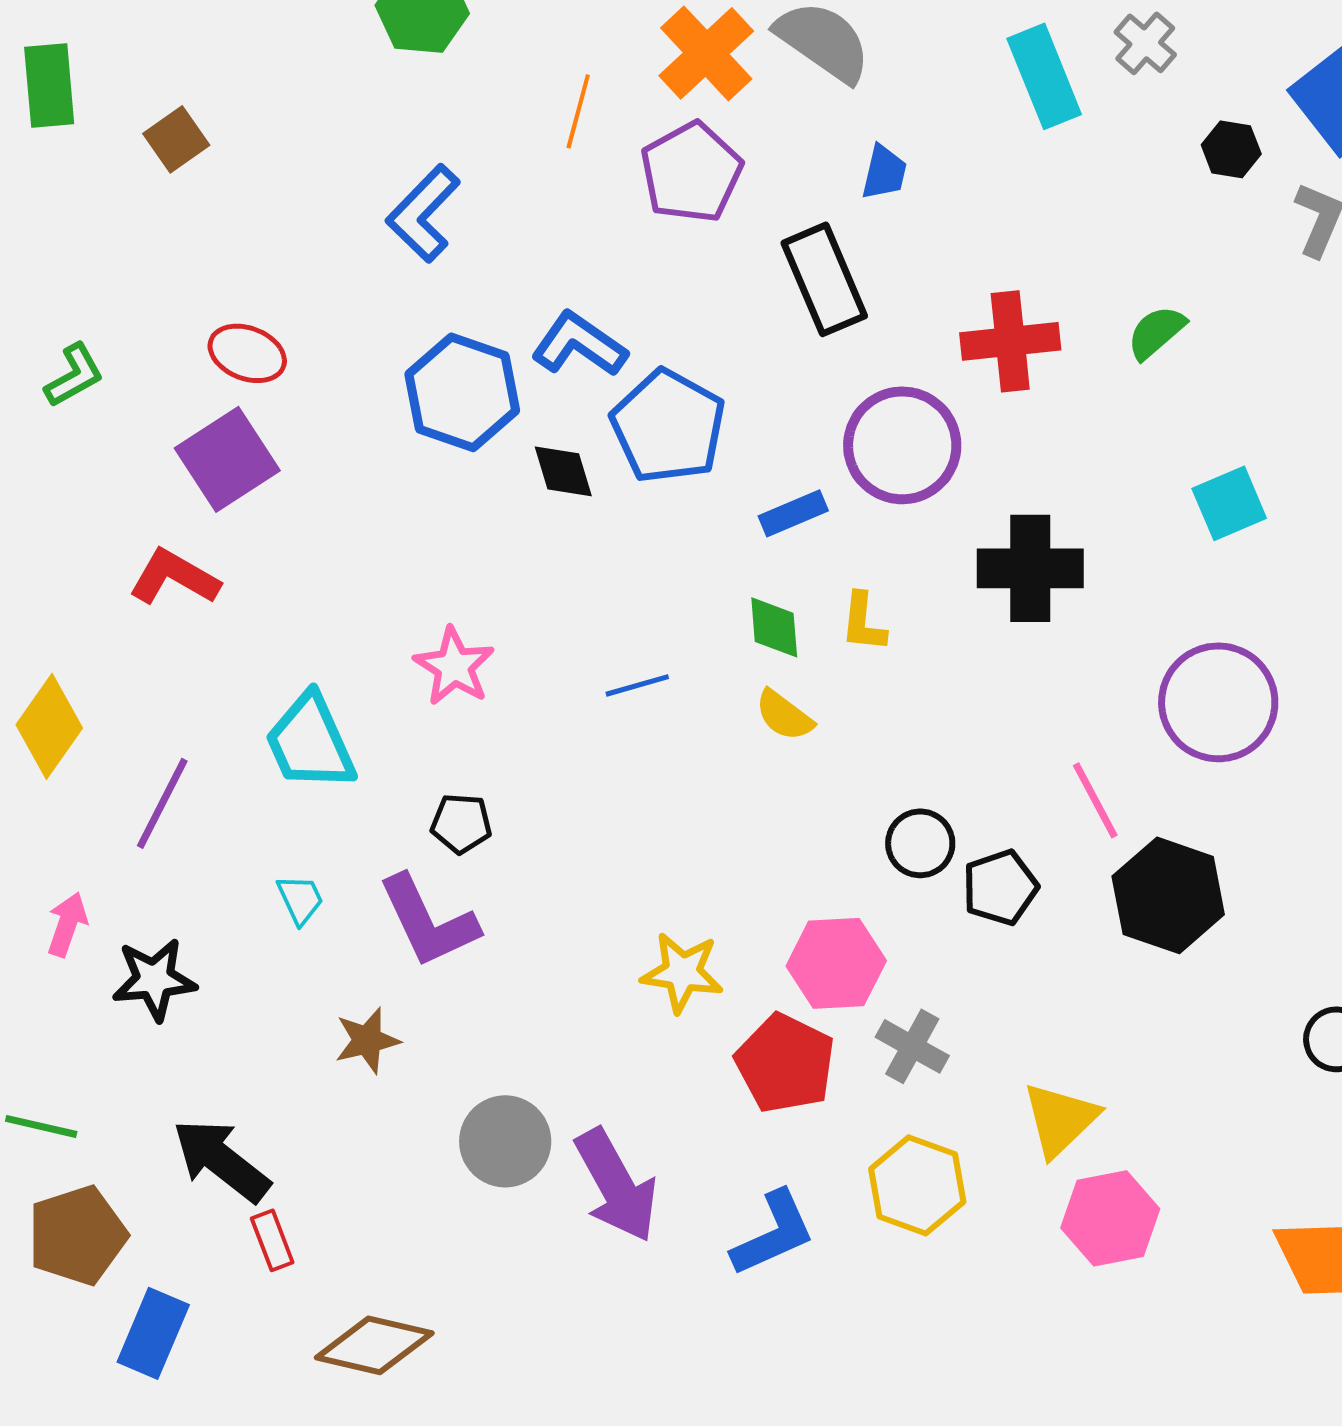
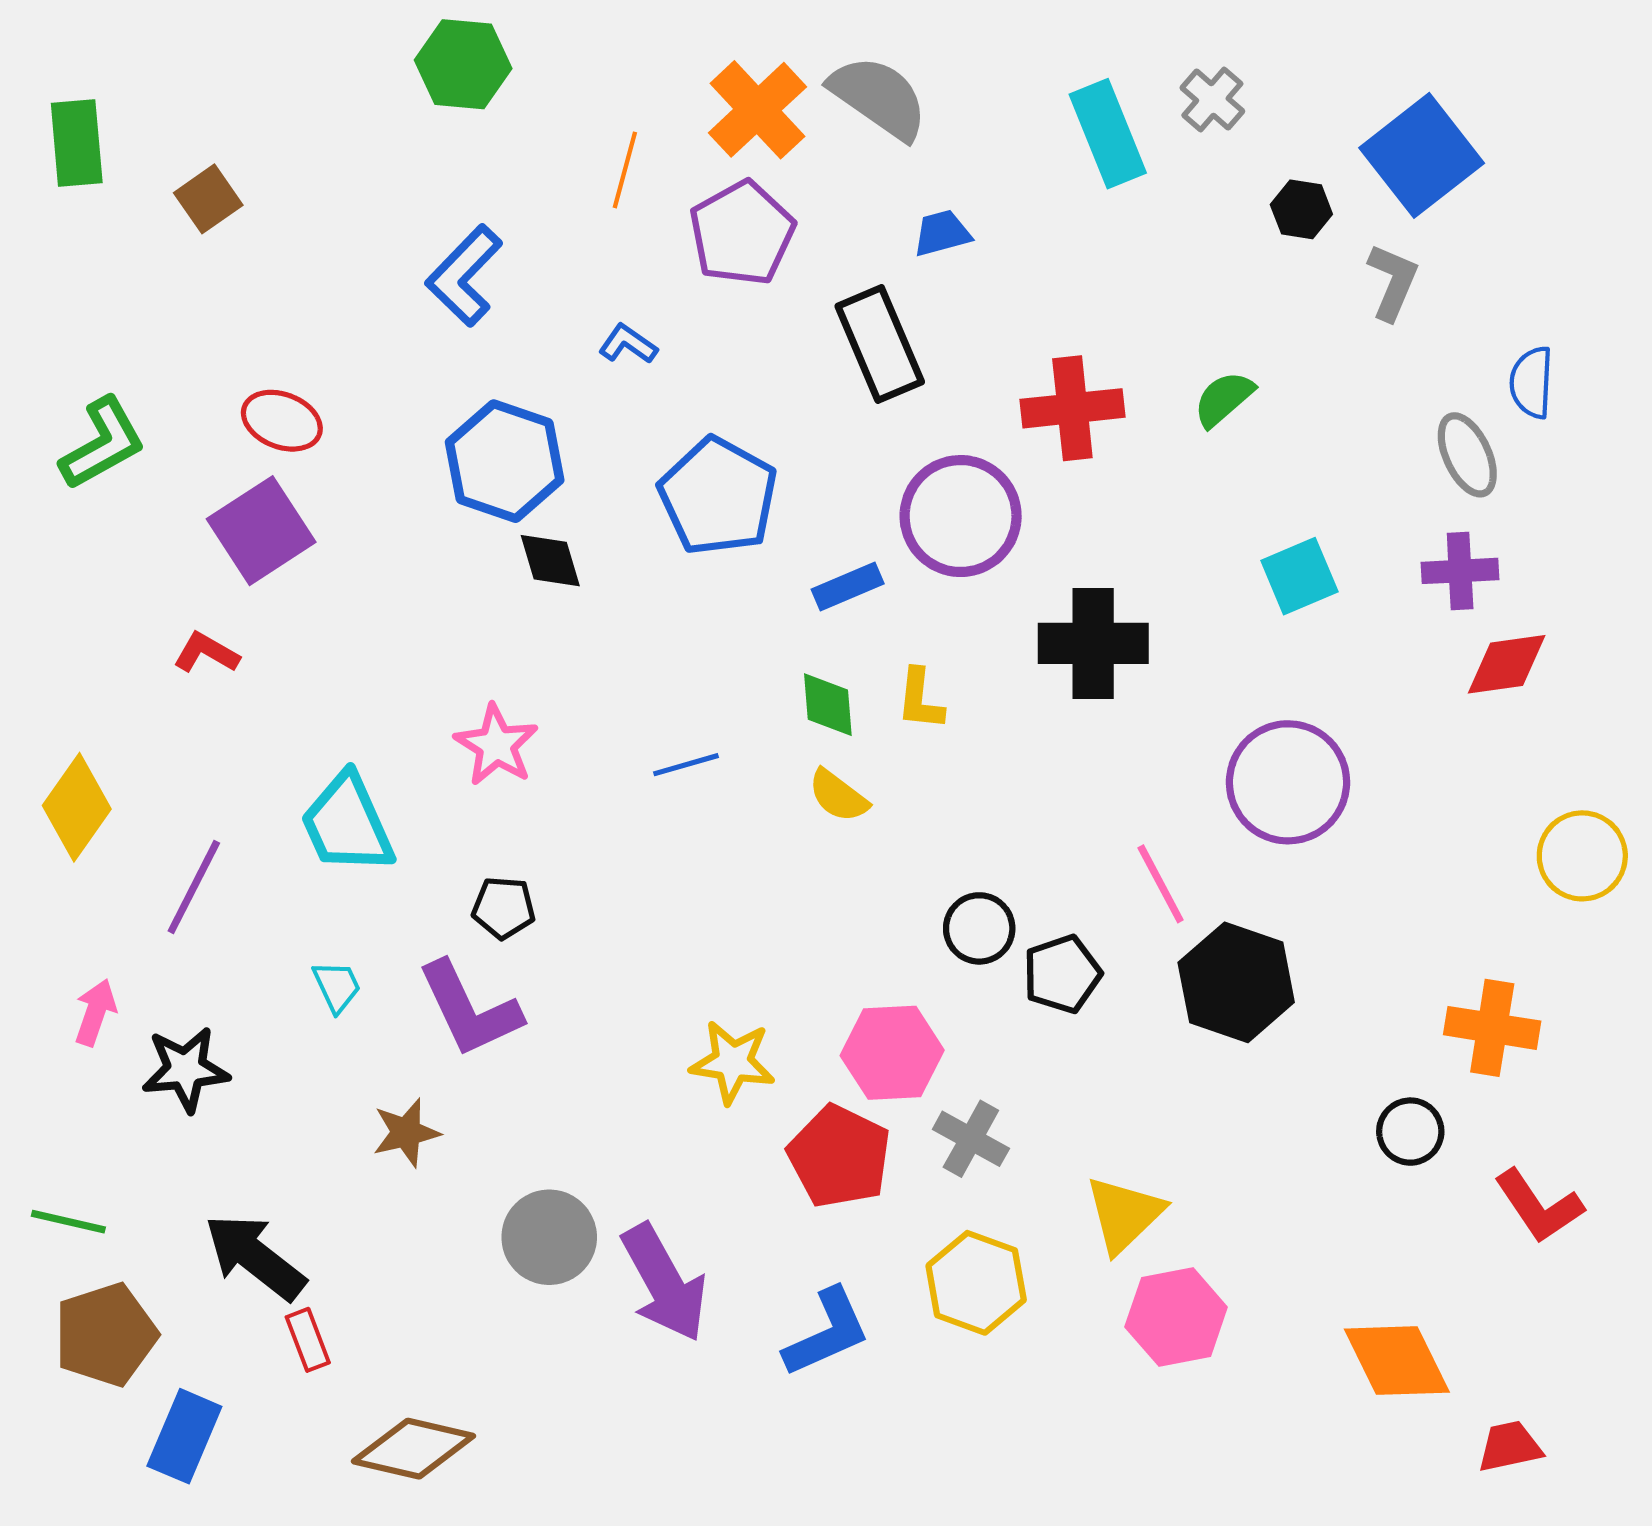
blue trapezoid: (884, 172) -> (942, 233), turned -118
blue L-shape: (579, 344) -> (628, 344), moved, size x0.6
green L-shape: (74, 375) -> (103, 443), size x1.4
black diamond: (563, 471) -> (550, 561), moved
red L-shape: (174, 577) -> (206, 653), size x0.7

